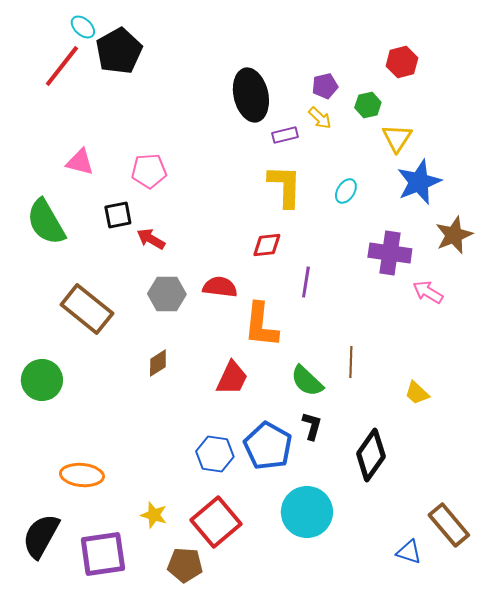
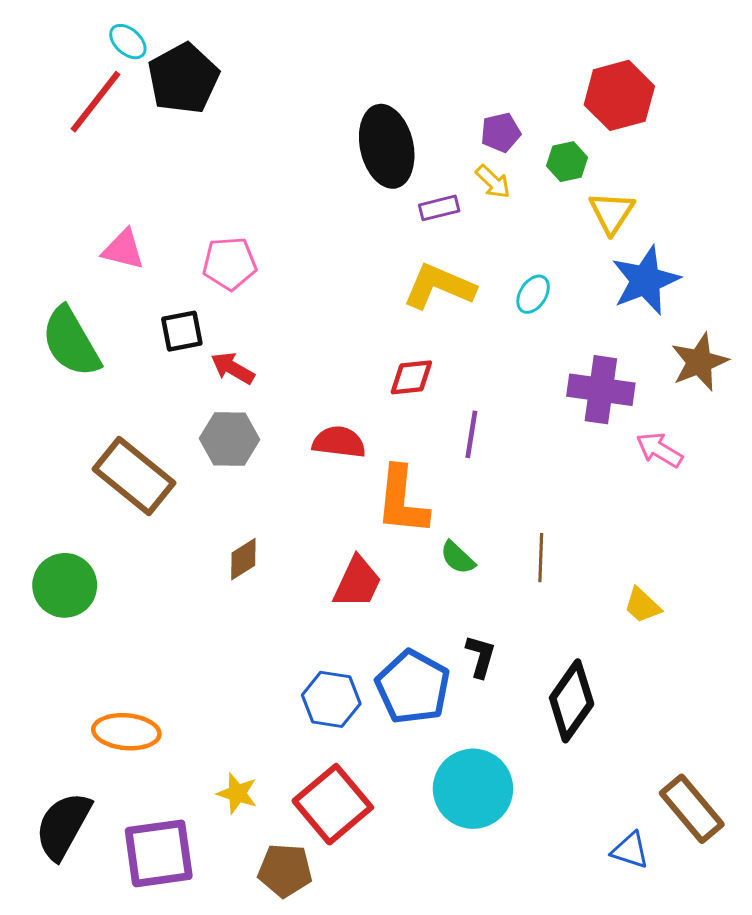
red hexagon: (402, 62) -> (619, 95), size x1.4
yellow L-shape: (285, 186) -> (439, 286), turned -69
gray hexagon: (167, 294) -> (230, 439), moved
green semicircle: (307, 381) -> (458, 558), moved, size x0.7

